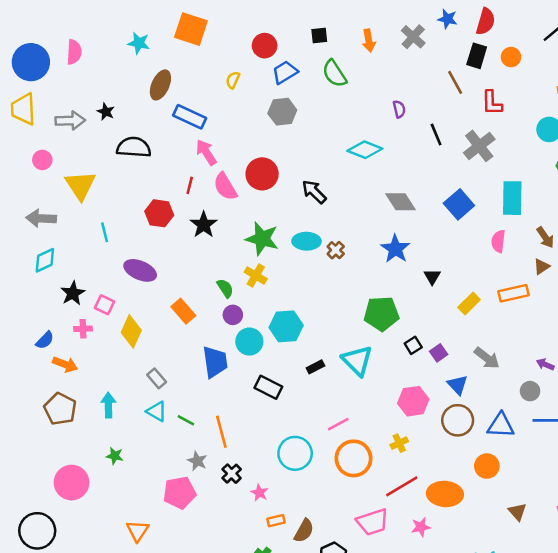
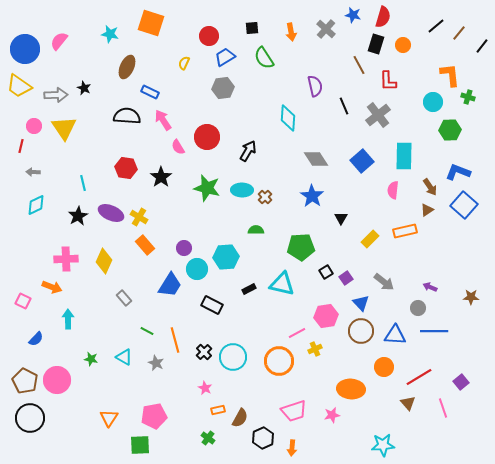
pink semicircle: (74, 52) -> (59, 41), turned -144
yellow trapezoid: (23, 109) -> (19, 86), turned -52
purple semicircle: (399, 109) -> (315, 86), size x1.5
blue rectangle: (190, 117) -> (150, 92), size x0.7
black semicircle: (134, 147) -> (127, 116), moved
cyan diamond: (365, 150) -> (288, 118), turned 72
yellow triangle: (80, 185) -> (64, 128), moved
red line: (190, 185) -> (21, 146), moved
pink semicircle: (225, 187) -> (178, 147), size x0.7
black arrow: (314, 192) -> (248, 151), turned 75
gray arrow: (41, 218) -> (33, 172), size x0.6
yellow cross: (256, 275) -> (139, 217), moved
green semicircle: (225, 288) -> (256, 230), moved, turned -56
black star: (73, 293) -> (78, 216), moved
pink square: (105, 305) -> (23, 301), moved
pink cross: (83, 329) -> (66, 259), size x1.6
blue semicircle: (45, 340) -> (36, 339), moved
cyan triangle: (357, 361) -> (282, 284), turned -32
blue trapezoid: (215, 362) -> (170, 285), turned 40
cyan arrow: (108, 405) -> (68, 319), moved
brown pentagon: (60, 409) -> (25, 381), moved
cyan triangle: (157, 411) -> (124, 357), moved
pink line: (338, 424) -> (297, 333), moved
black cross: (232, 474) -> (204, 352), moved
red line: (402, 486) -> (419, 377), moved
pink pentagon: (179, 493) -> (154, 416), moved

